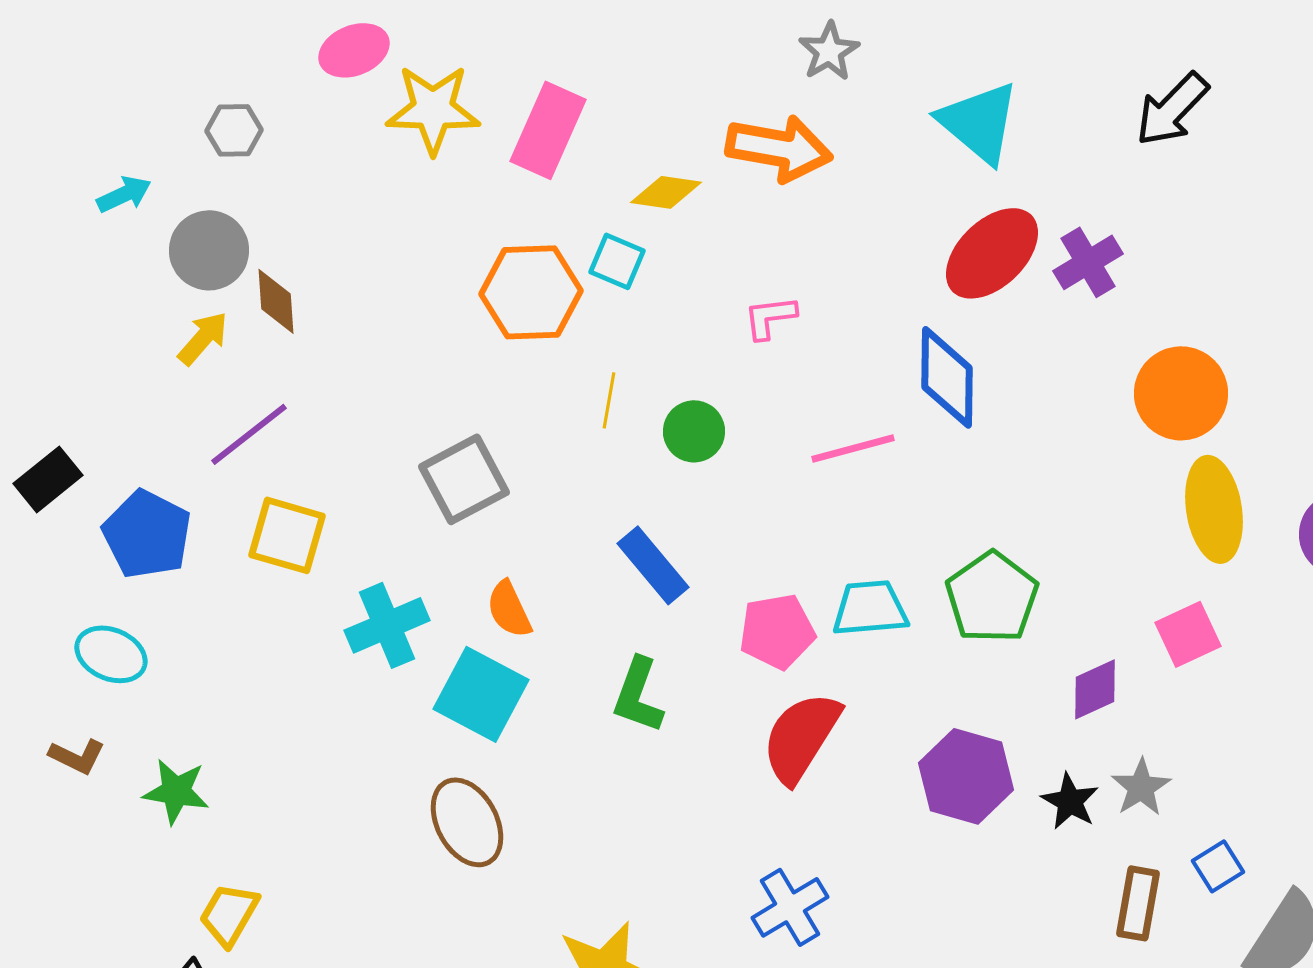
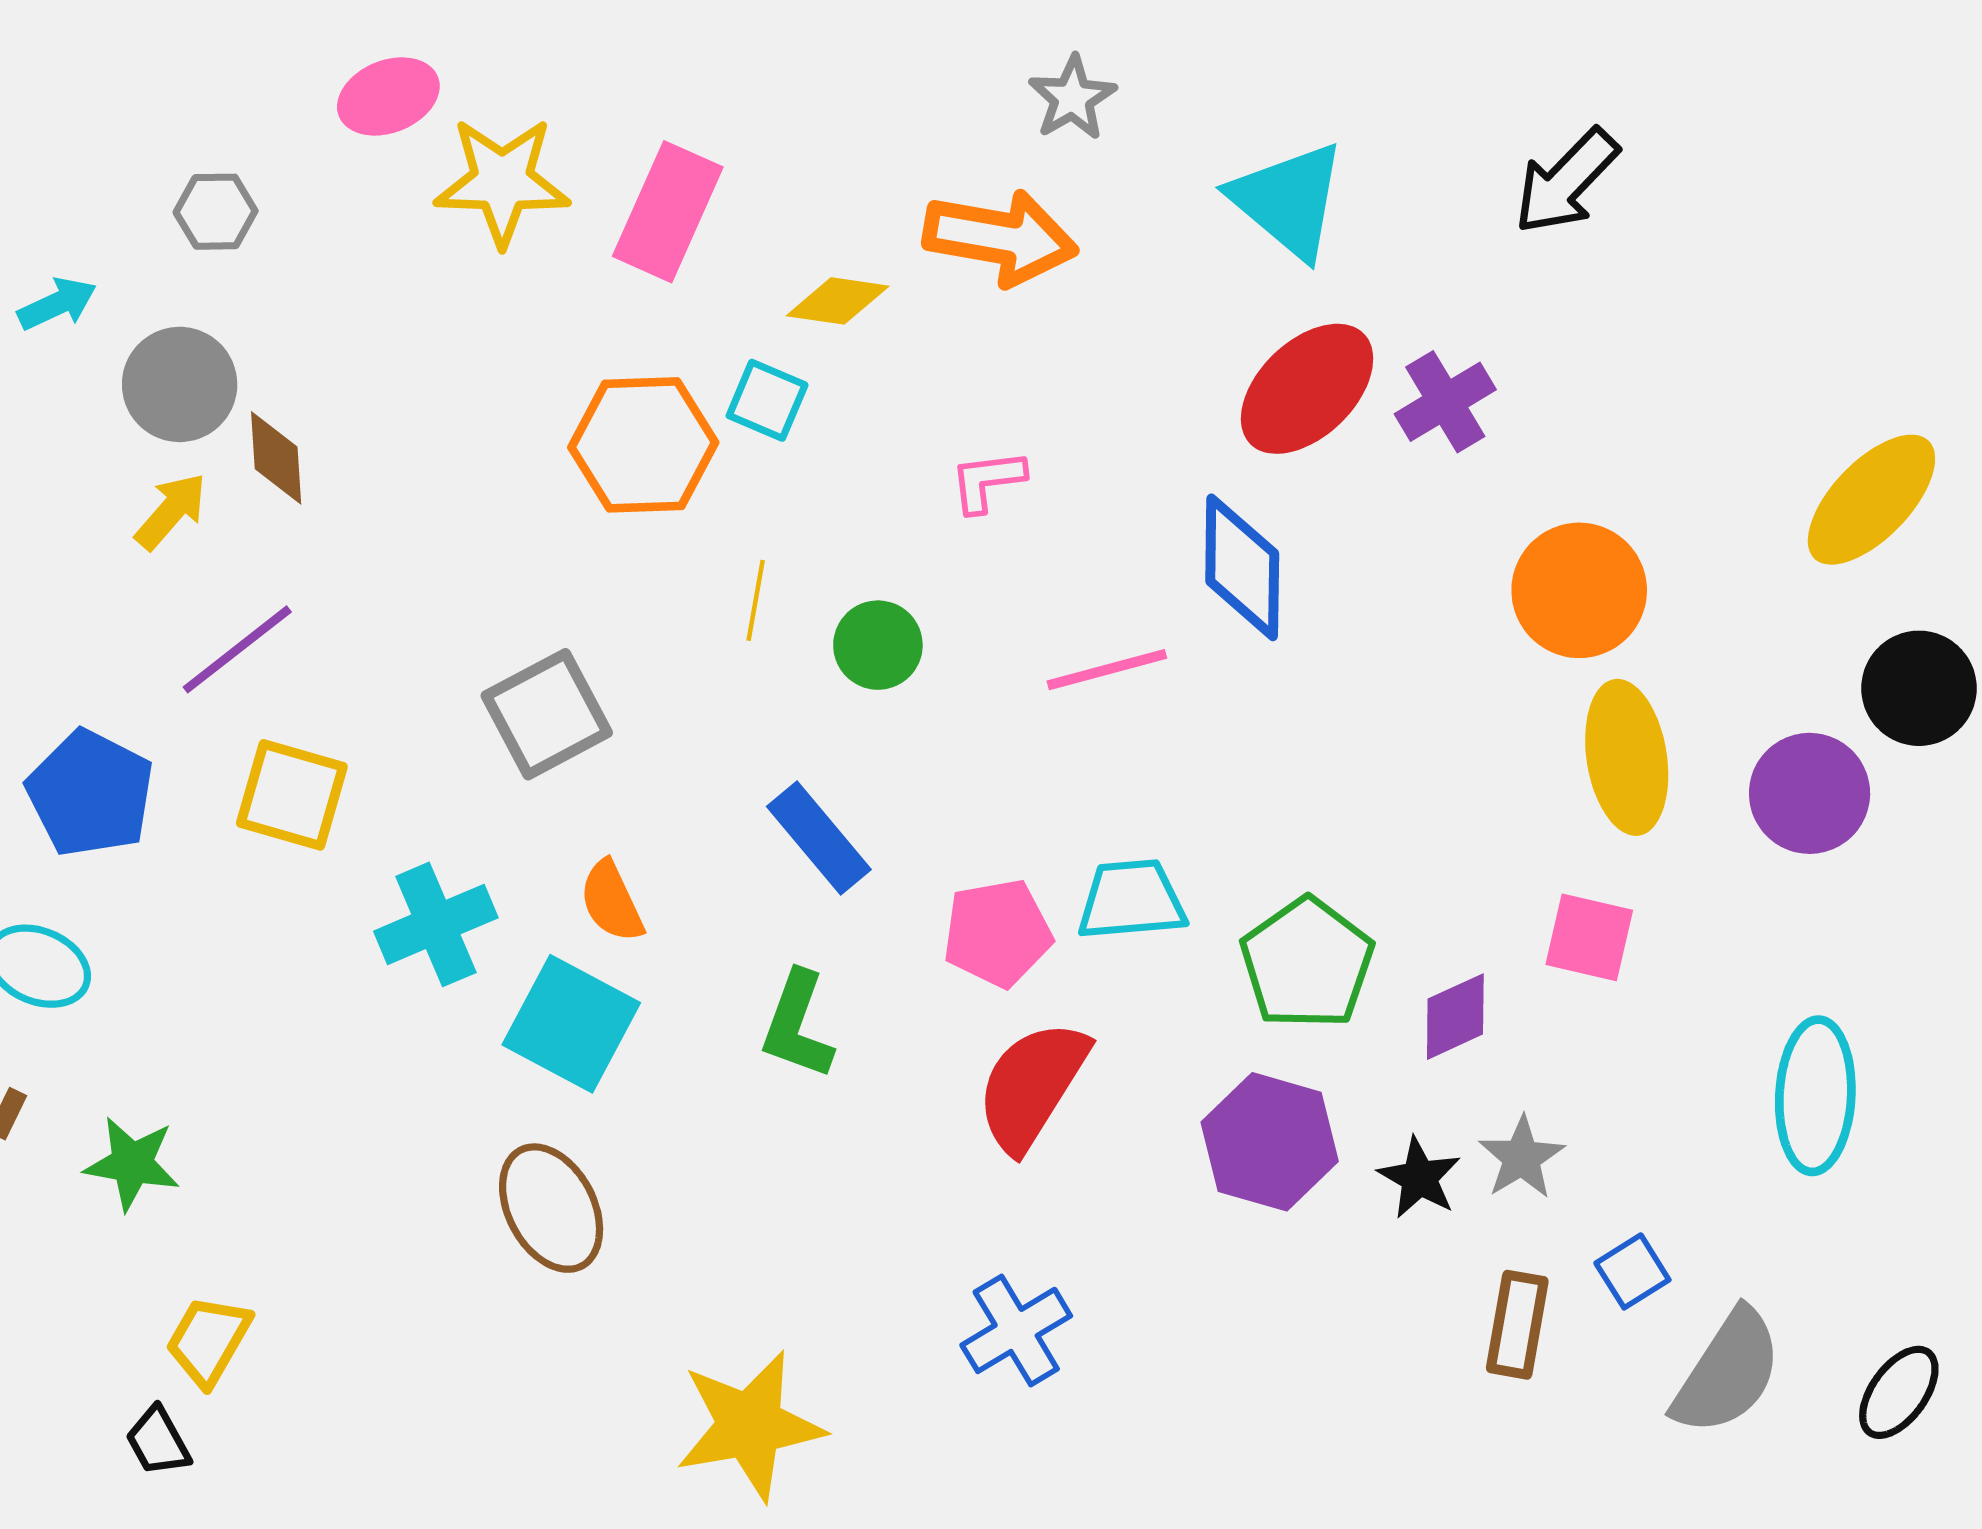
green pentagon: (992, 597) -> (1307, 963), moved
pink square: (1188, 634) -> (1589, 937), turned 38

